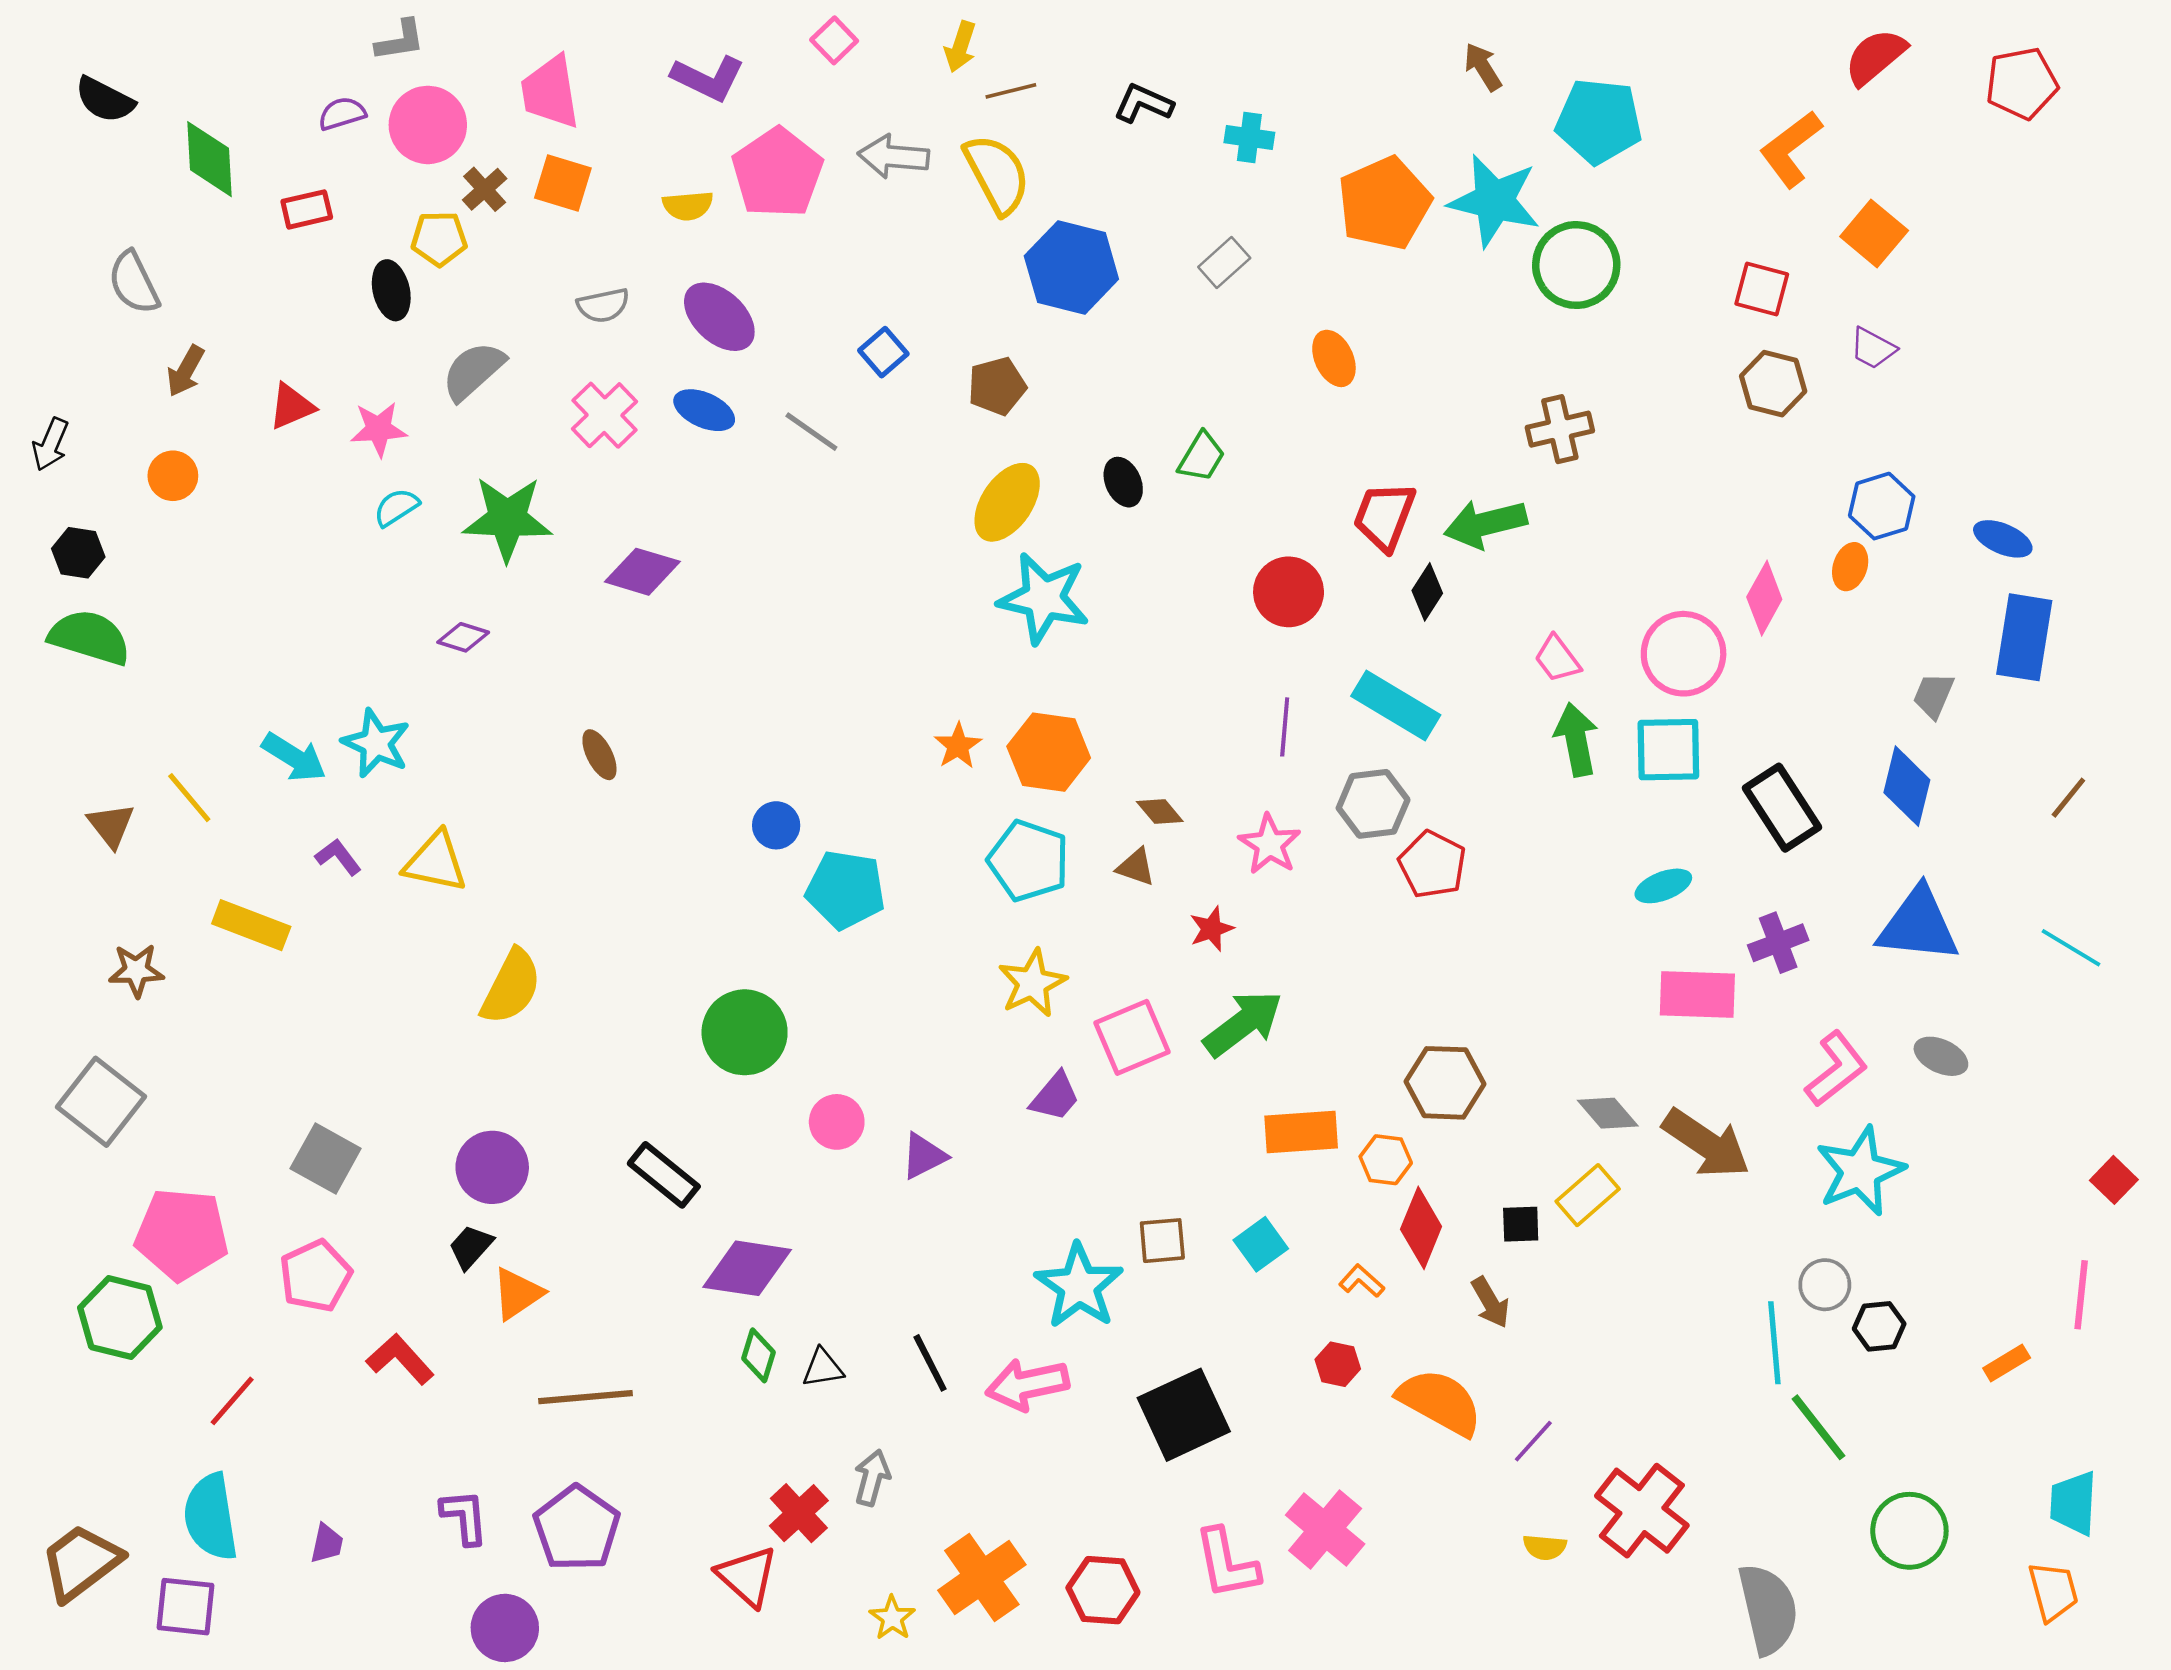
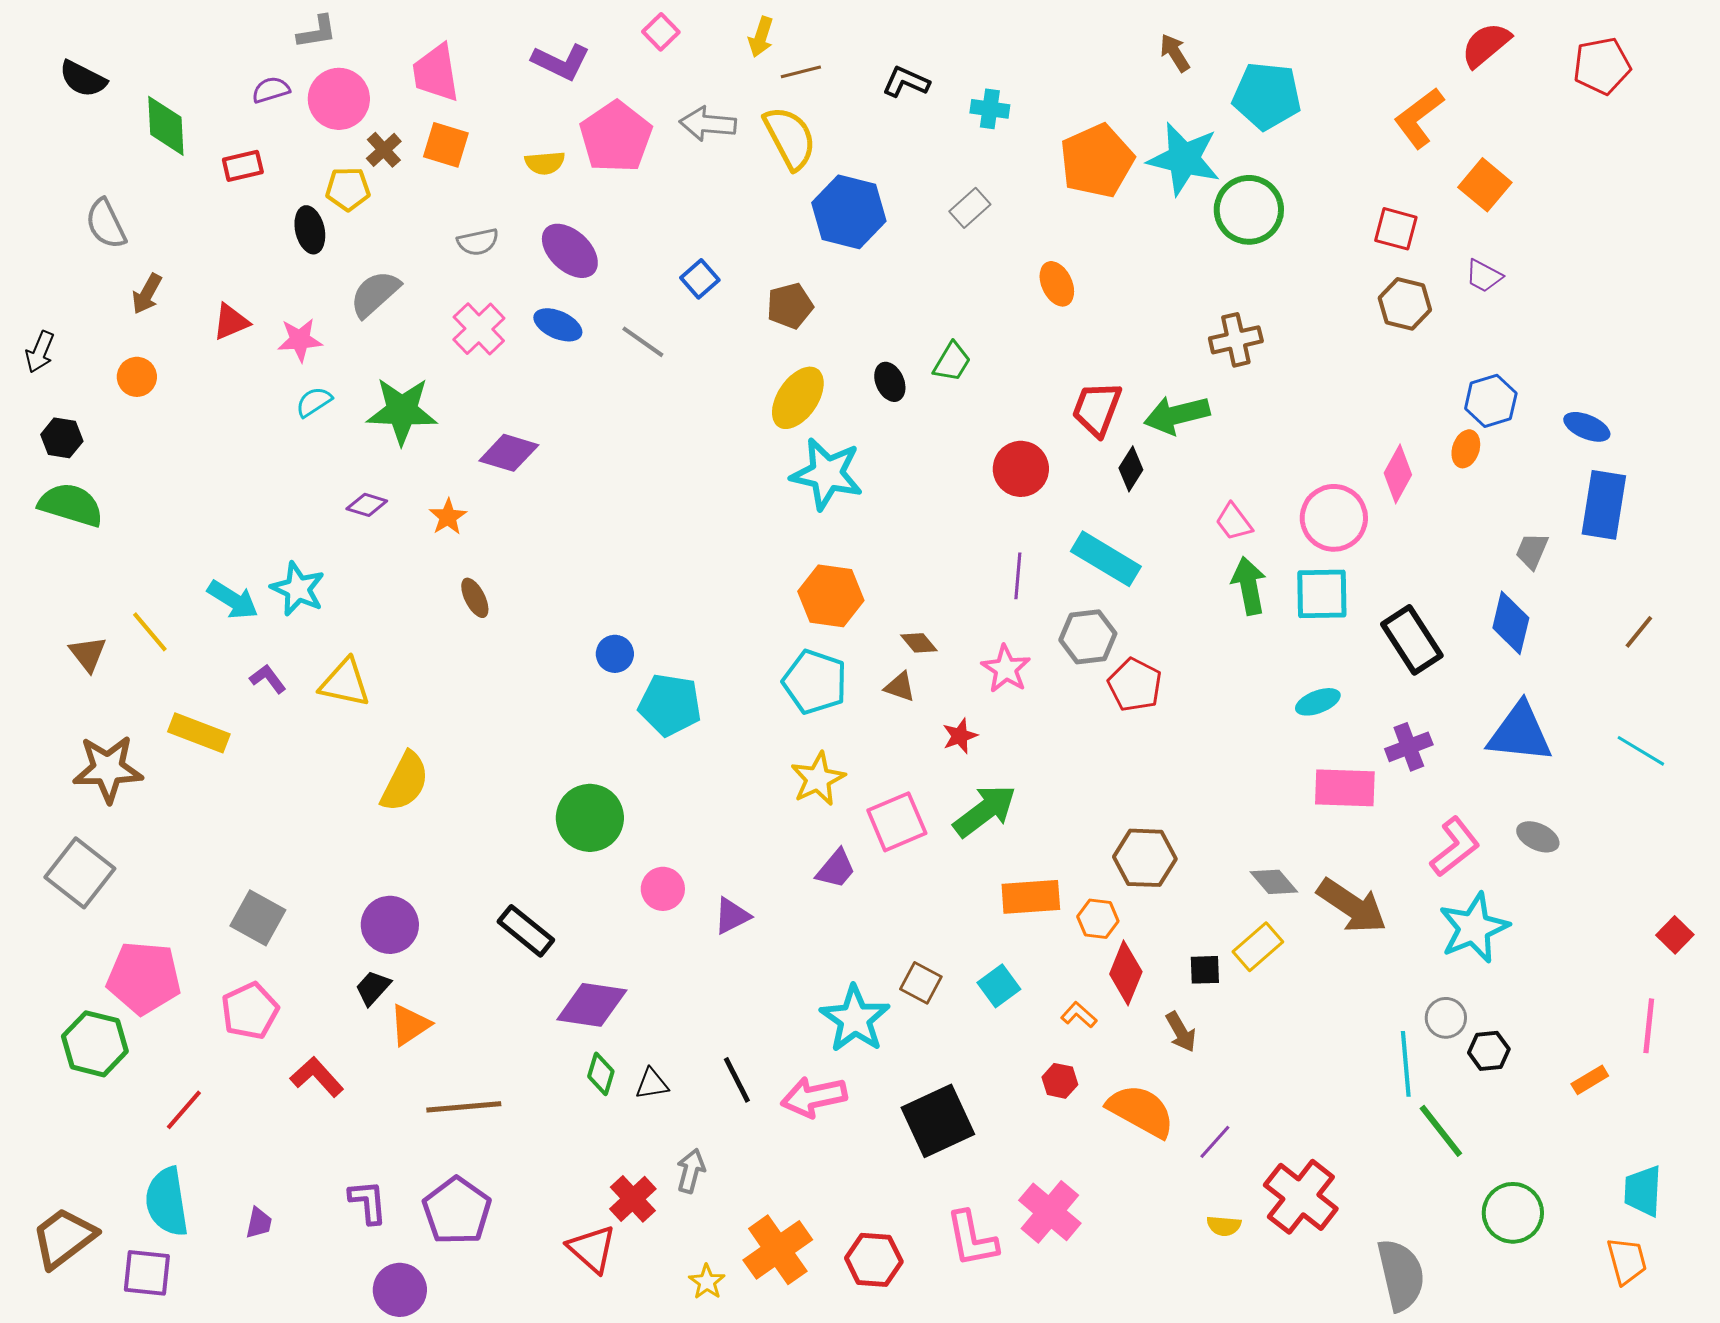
orange star: (958, 746) -> (448, 517), moved
brown star: (136, 970) -> (108, 769), size x1.6
brown square: (1162, 1241) -> (921, 983), turned 33

